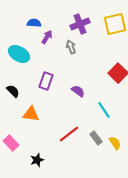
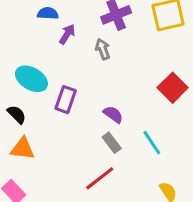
cyan ellipse: (19, 54) -> (31, 79), moved
orange triangle: (31, 114) -> (23, 149), moved
gray rectangle: (96, 138) -> (112, 143), moved

